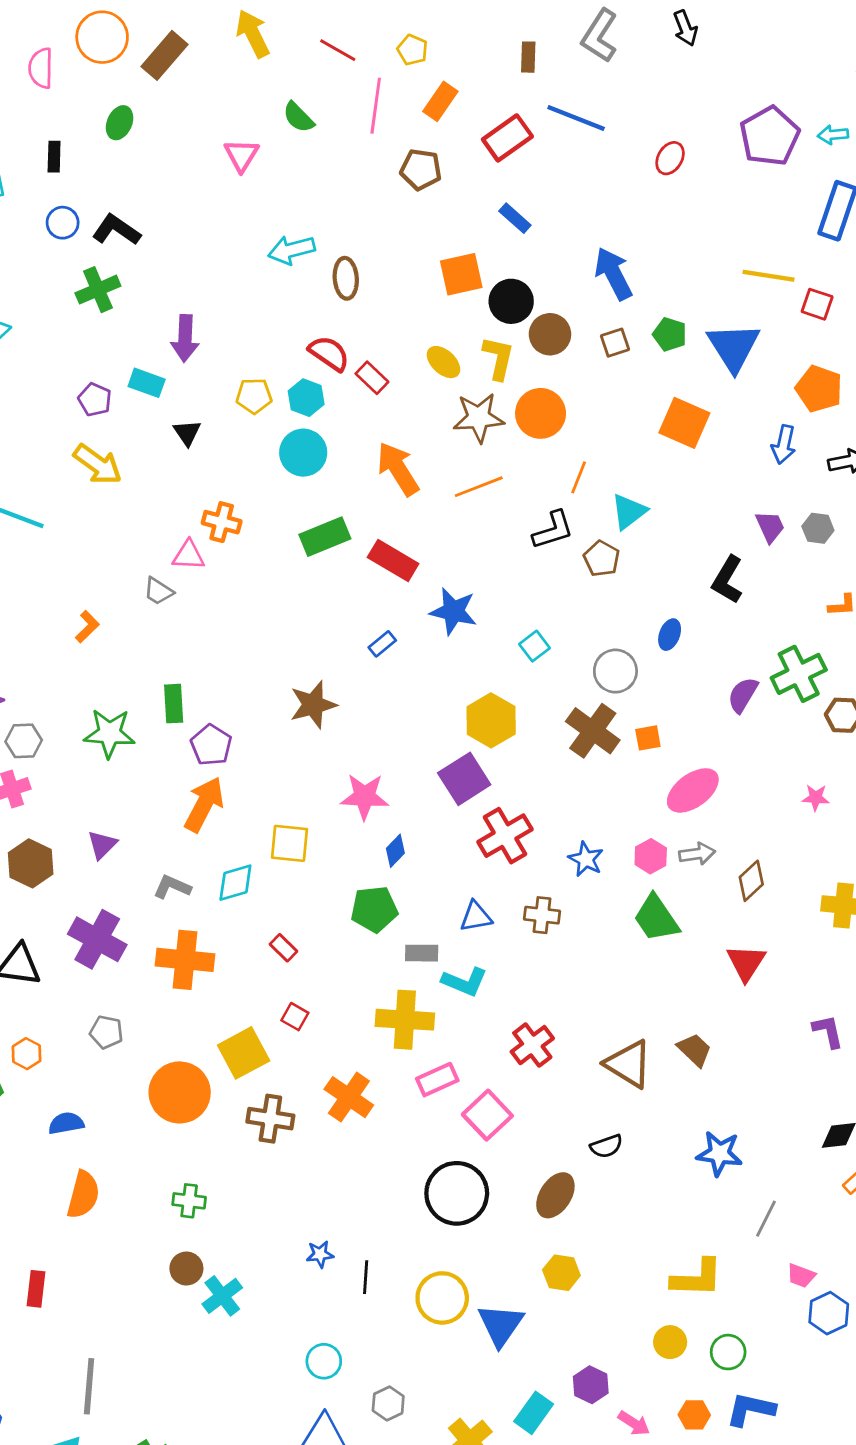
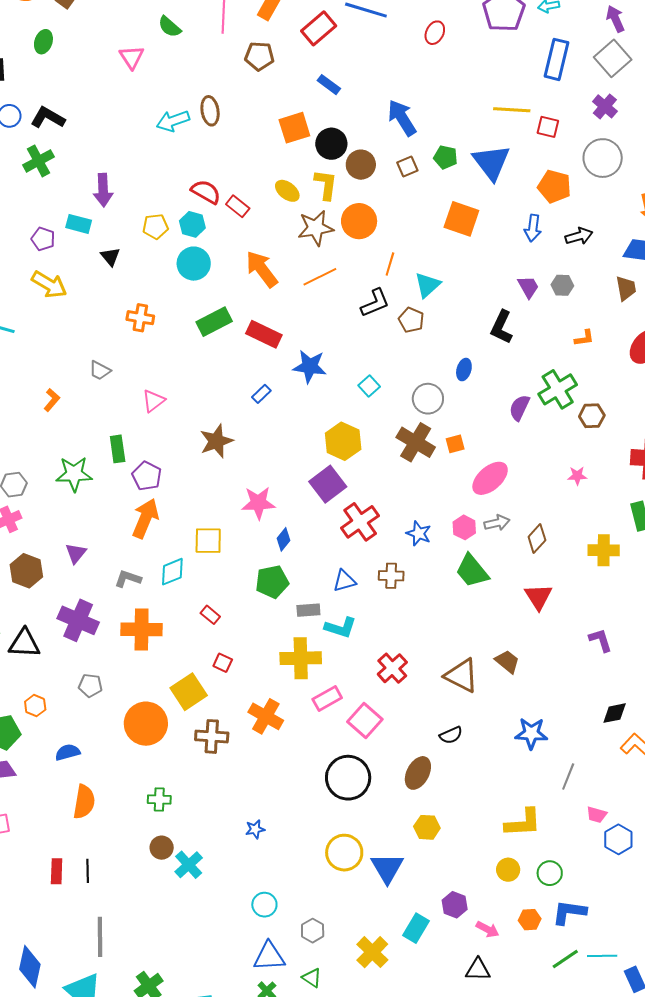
brown ellipse: (346, 278) -> (210, 111), moved
pink triangle: (189, 555) -> (154, 401), moved, turned -35
black line: (366, 1277) -> (88, 871), moved

